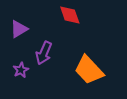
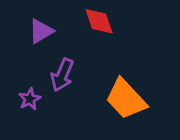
purple triangle: (19, 29) -> (41, 31), moved

